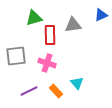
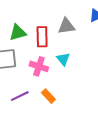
green triangle: (34, 18) -> (18, 33), moved
cyan triangle: (77, 83) -> (63, 59), moved

